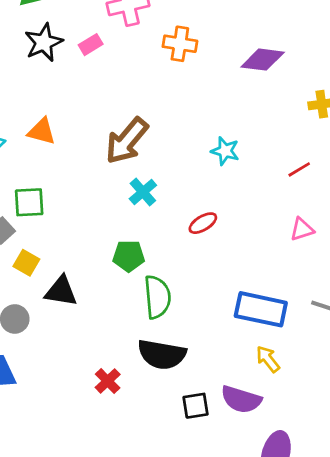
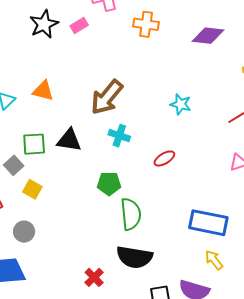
cyan cross: (143, 192) -> (119, 136), turned -30
black triangle: (61, 291) -> (69, 140), moved

